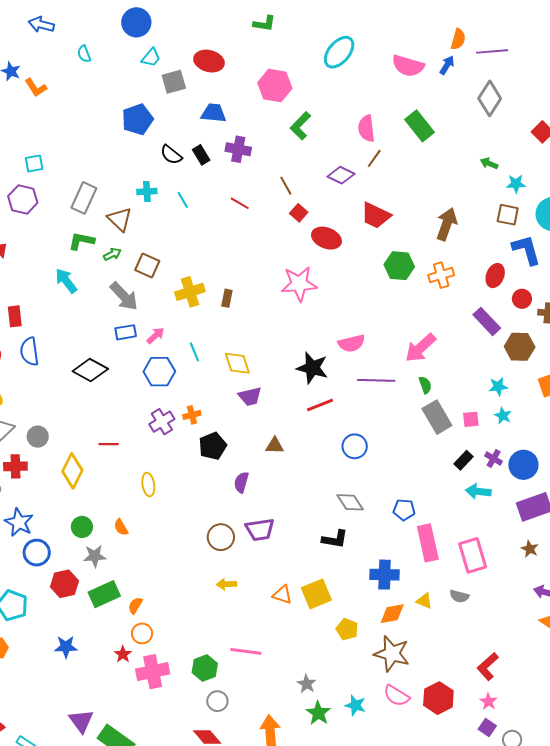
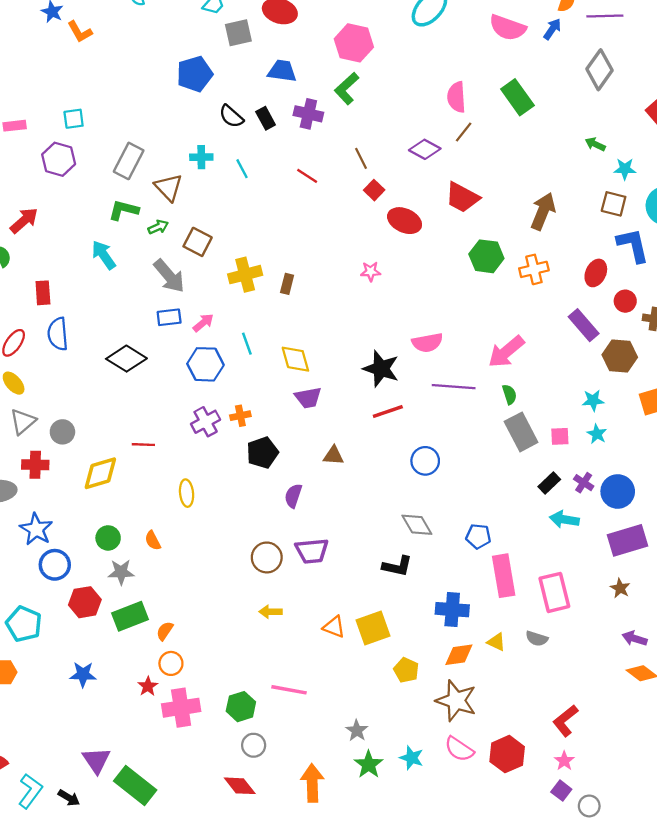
green L-shape: (300, 126) -> (347, 88), moved
pink star: (299, 284) -> (371, 271), size x0.5
yellow diamond: (72, 471) -> (100, 473), turned 44

